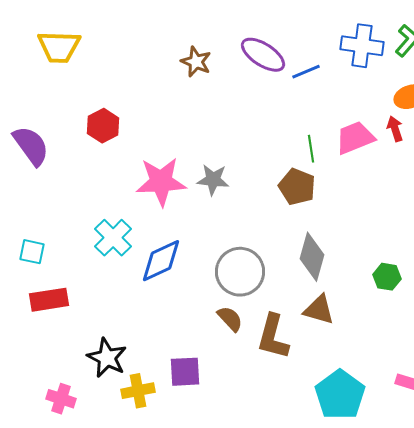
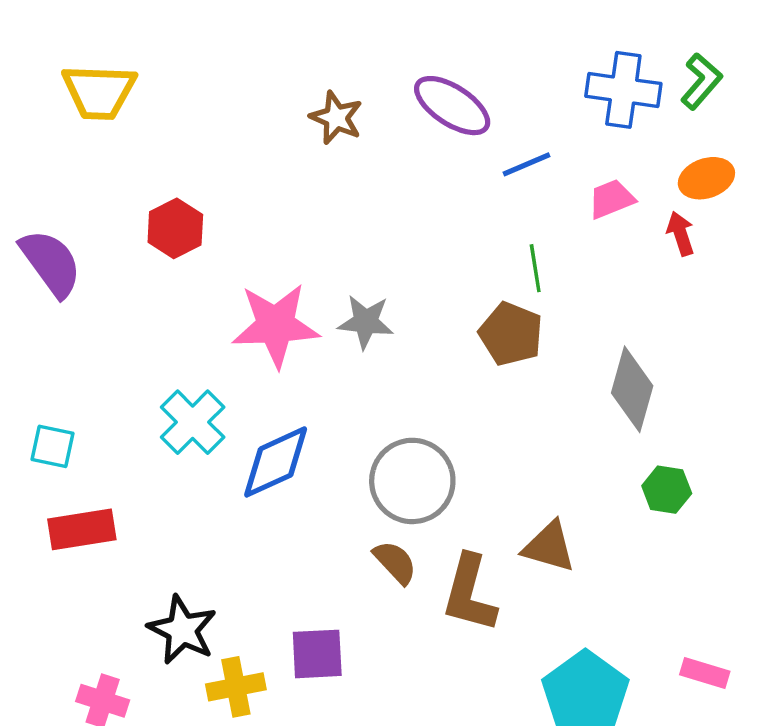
blue line: (306, 72) -> (527, 164), moved
pink trapezoid: (355, 138) -> (611, 199), moved, size x0.7
gray diamond: (312, 257) -> (632, 389), moved

